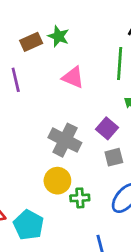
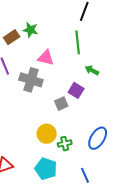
gray cross: (65, 140) -> (31, 80), moved
gray square: (114, 157) -> (61, 104), moved
cyan pentagon: (29, 225) -> (46, 169), moved

